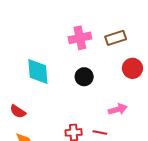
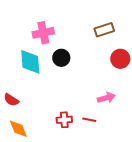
pink cross: (80, 38) -> (43, 33), moved
black circle: (84, 77) -> (61, 58), moved

